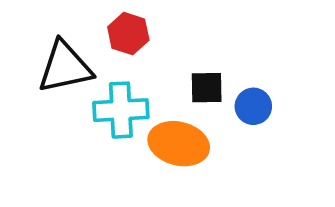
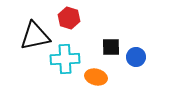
orange ellipse: (179, 144) -> (96, 77), size x0.7

